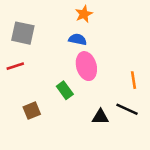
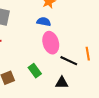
green rectangle: (65, 90) -> (35, 71), moved
black line: (127, 109) -> (69, 61), moved

